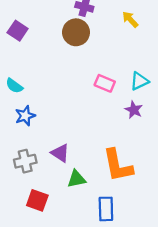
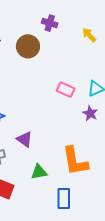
brown circle: (76, 32) -> (28, 46), moved
purple triangle: (60, 153) -> (25, 139), moved

